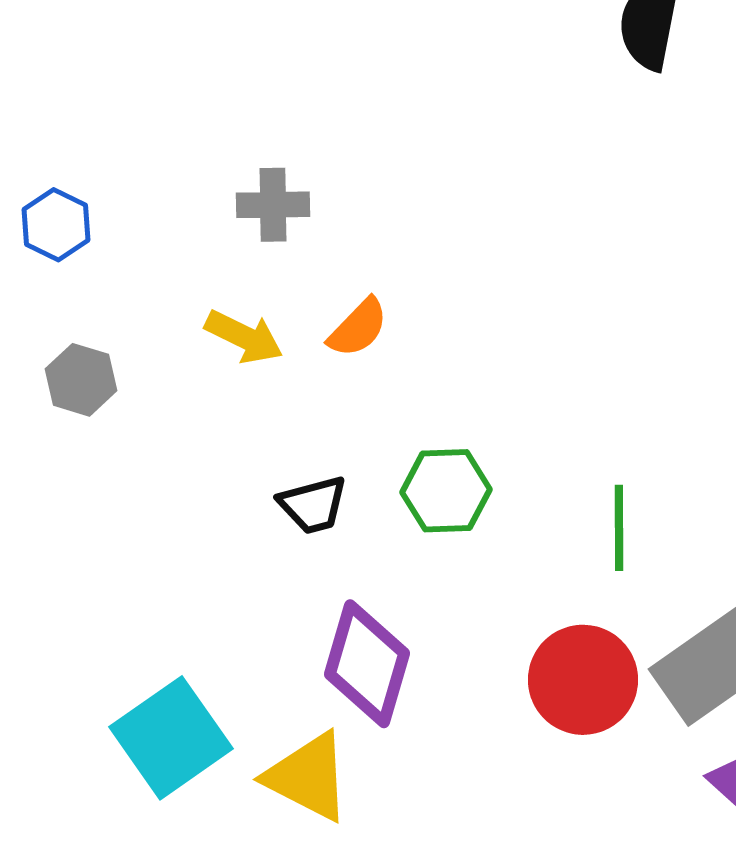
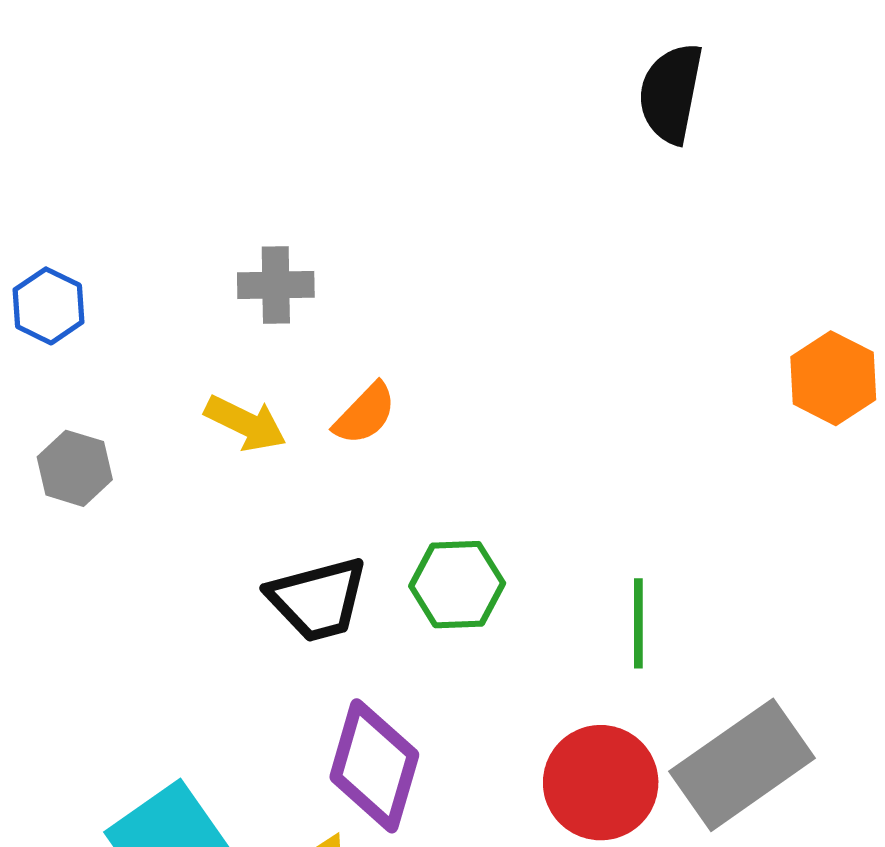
black trapezoid: (313, 505) -> (318, 599), size x1.4

